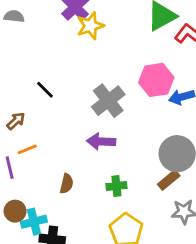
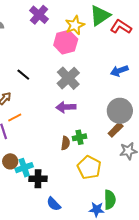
yellow star: (90, 26) -> (75, 25), moved
pink hexagon: (156, 80) -> (66, 42), moved
brown semicircle: (67, 184) -> (65, 143), moved

